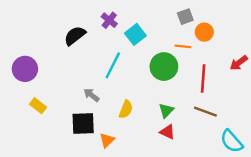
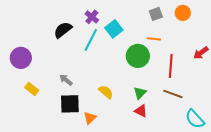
orange circle: (204, 32) -> (183, 13), moved
cyan line: (113, 65) -> (91, 40), moved
gray arrow: (91, 95) -> (66, 80), moved
yellow semicircle: (126, 109) -> (106, 92), turned -70

